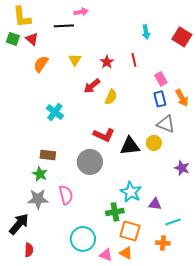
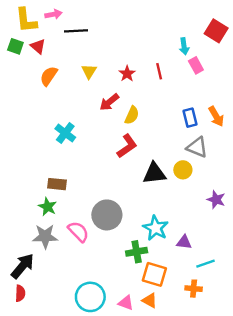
pink arrow: (81, 12) -> (53, 14), moved
cyan arrow: (146, 32) -> (184, 46), moved
red square: (182, 37) -> (216, 31), moved
pink rectangle: (161, 79) -> (196, 65), moved
red L-shape: (104, 135) -> (127, 146), moved, turned -60
gray circle: (90, 162) -> (107, 215), moved
pink semicircle: (66, 195) -> (78, 232), turned -30
cyan circle: (83, 239) -> (90, 297), moved
red semicircle: (29, 250) -> (20, 293), moved

